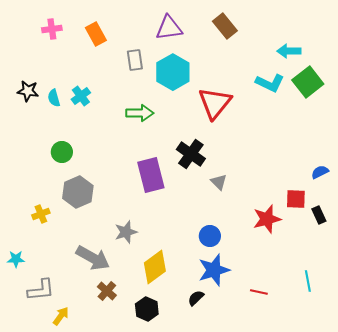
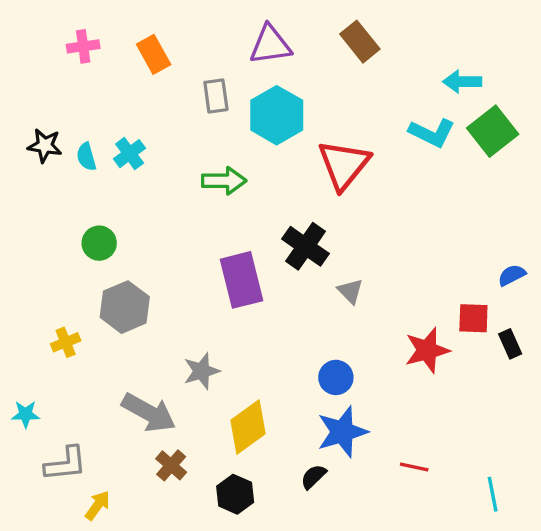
cyan line: (308, 281) -> (493, 494), moved

